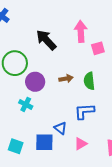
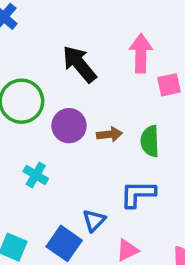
purple circle: (35, 82) -> (69, 126), moved
blue triangle: (60, 128) -> (94, 220), turned 32
blue square: (44, 142) -> (64, 243), turned 30

